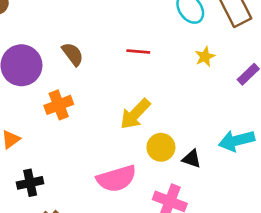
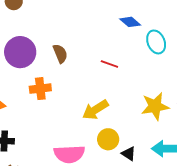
yellow star: (205, 57) -> (155, 106), moved, size x1.8

